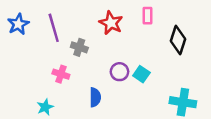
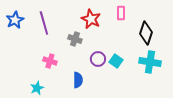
gray cross: (79, 47) -> (75, 39), moved
cyan cross: (183, 102) -> (150, 62), moved

